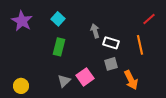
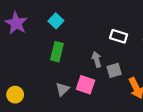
gray arrow: (95, 31) -> (97, 59), moved
white rectangle: (111, 43) -> (119, 36), moved
pink square: (85, 77) -> (86, 85), turned -36

